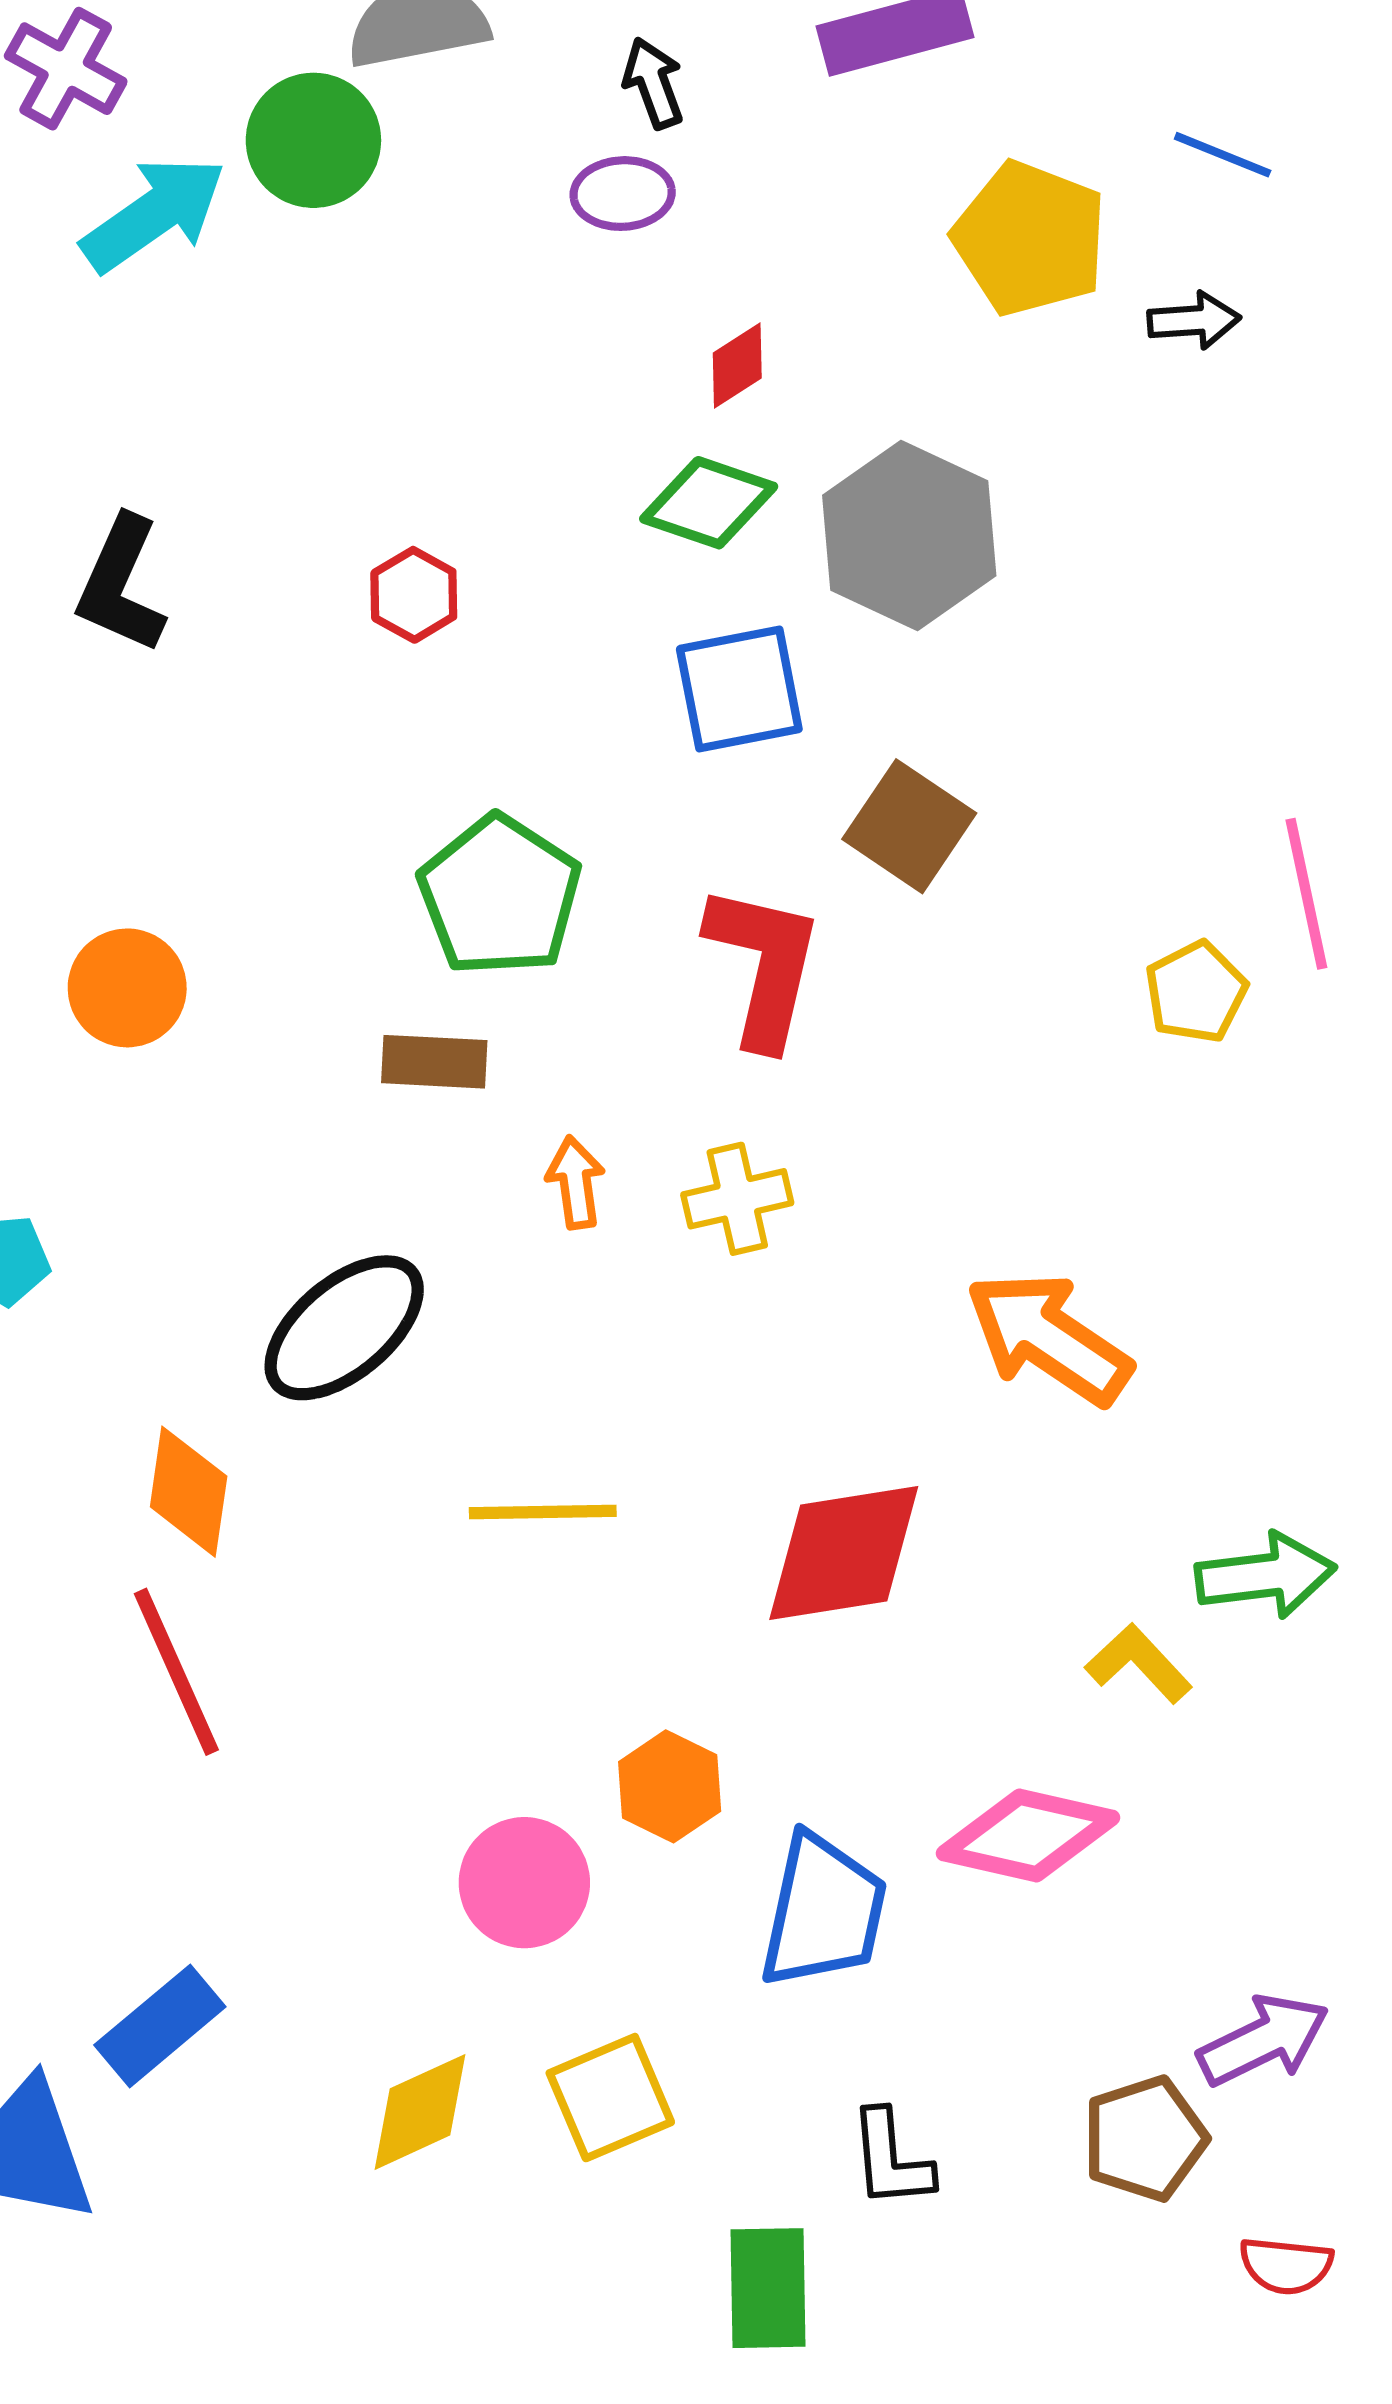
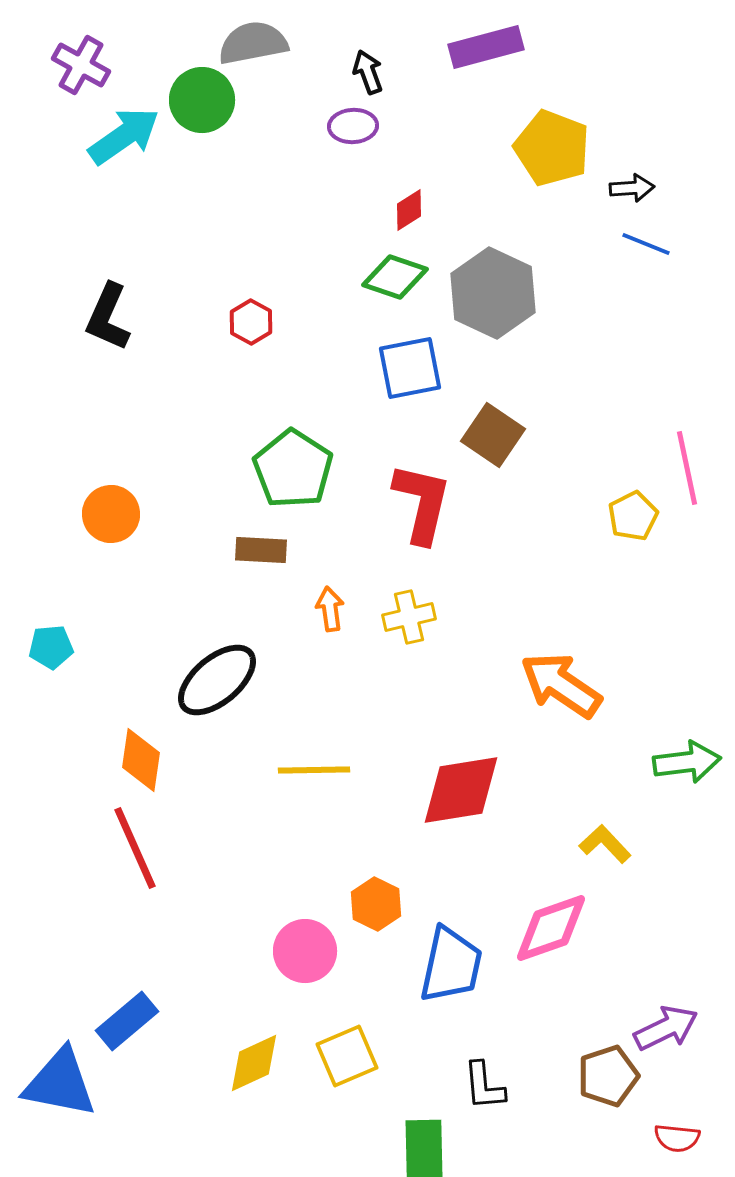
blue line: (1223, 155) -> (646, 244), moved
green arrow: (1266, 1576) -> (687, 762), moved
pink diamond: (1028, 1836) -> (551, 928), turned -32

